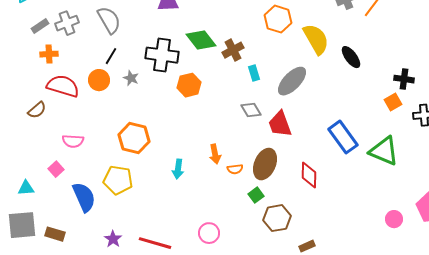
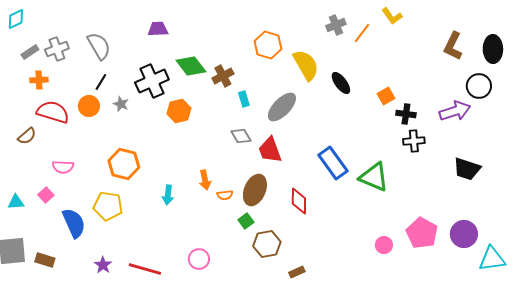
black cross: (162, 55) -> (152, 81), turned -32
black cross: (404, 79) -> (406, 114), moved
orange square: (393, 102) -> (386, 96), moved
cyan triangle: (26, 188) -> (16, 202), moved

